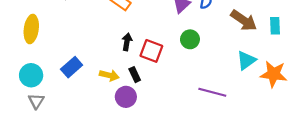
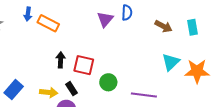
brown arrow: (244, 20) -> (163, 26), size x0.7
green circle: (190, 39) -> (108, 82), moved

